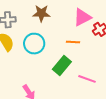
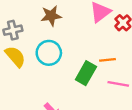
orange line: (73, 42) -> (107, 60), moved

